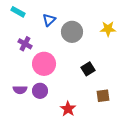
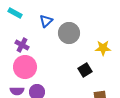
yellow star: (108, 29) -> (103, 48), moved
pink circle: (44, 64) -> (25, 67), moved

